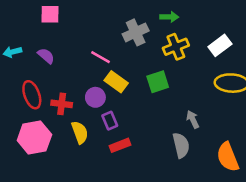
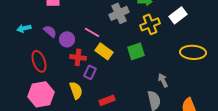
white rectangle: (220, 45) -> (178, 15), moved
purple circle: (95, 97) -> (67, 39), moved
red cross: (62, 104) -> (78, 57), moved
purple rectangle: (110, 121) -> (90, 72), moved, turned 48

